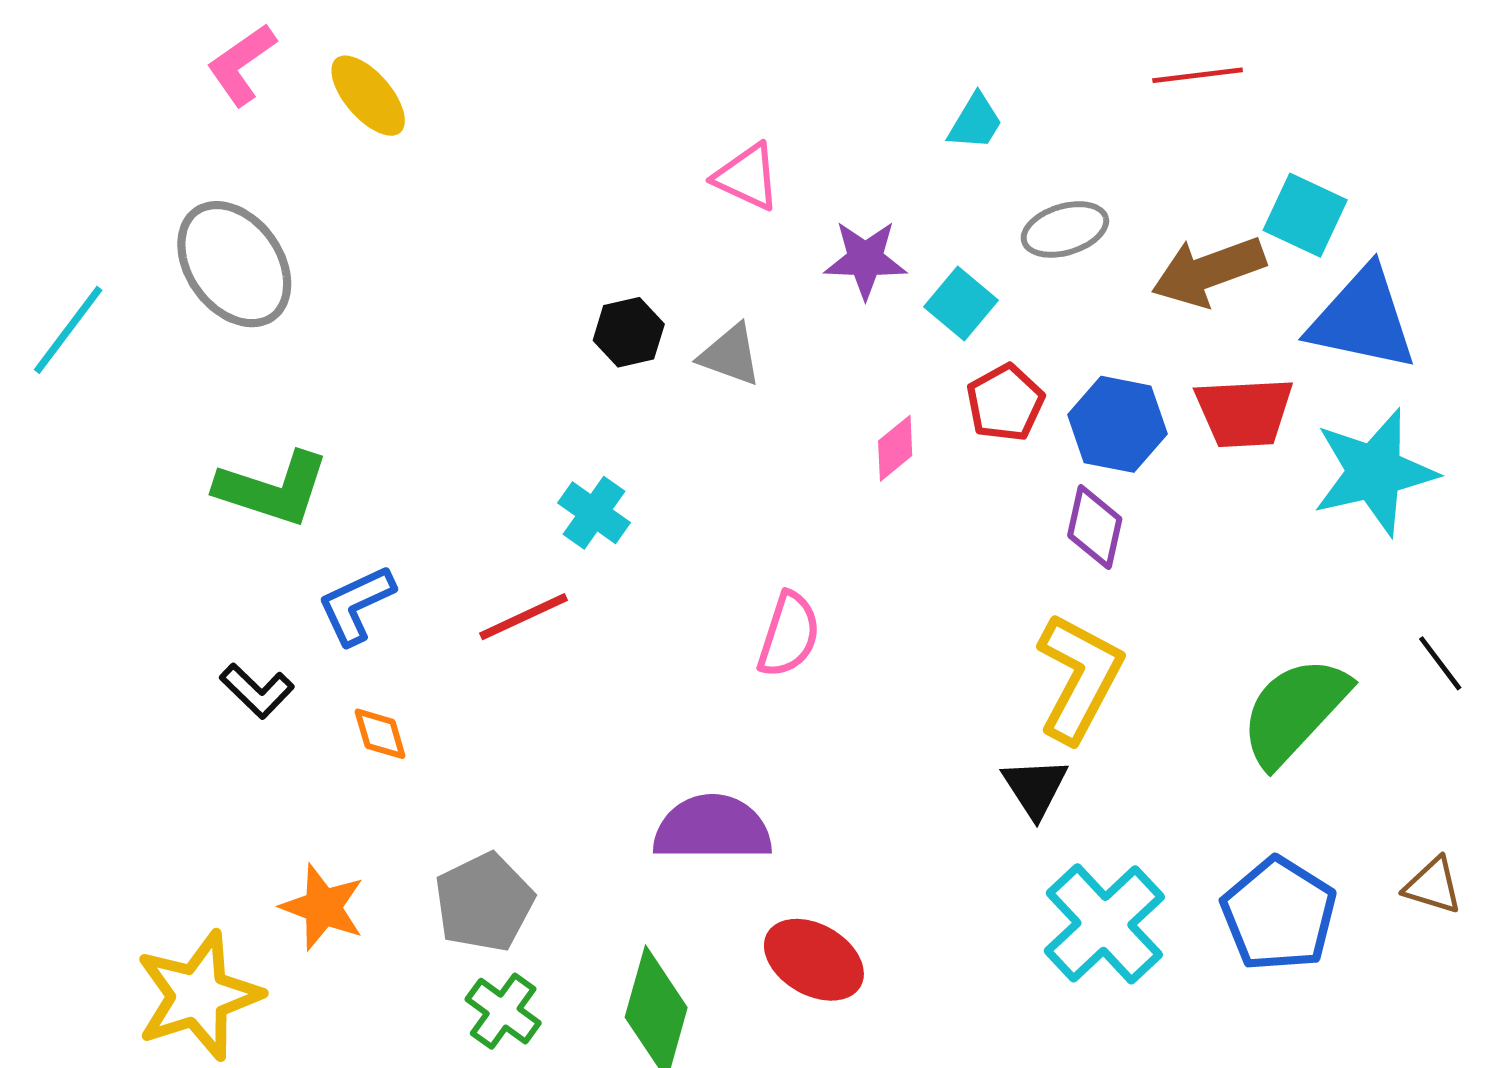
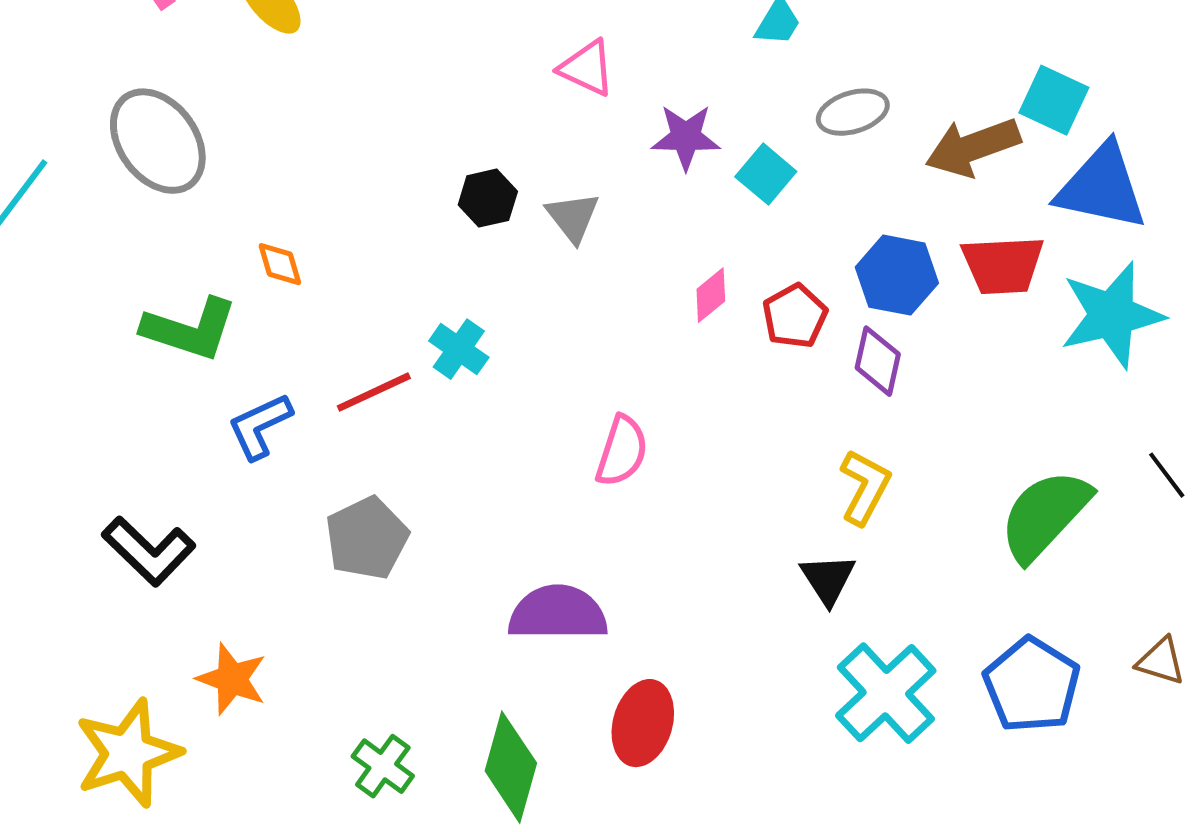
gray triangle: (730, 355) -> (573, 217), turned 32
red pentagon: (1005, 403) -> (795, 316), moved
red line: (523, 617) -> (374, 392), moved
yellow L-shape: (1079, 678) -> (865, 487), size x0.7
black L-shape: (257, 691) -> (149, 551), moved, size x1.5
orange diamond: (380, 734) -> (280, 264), moved
gray pentagon: (484, 902) -> (367, 538), moved
red ellipse: (814, 960) -> (643, 723), turned 76

